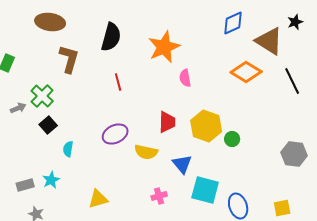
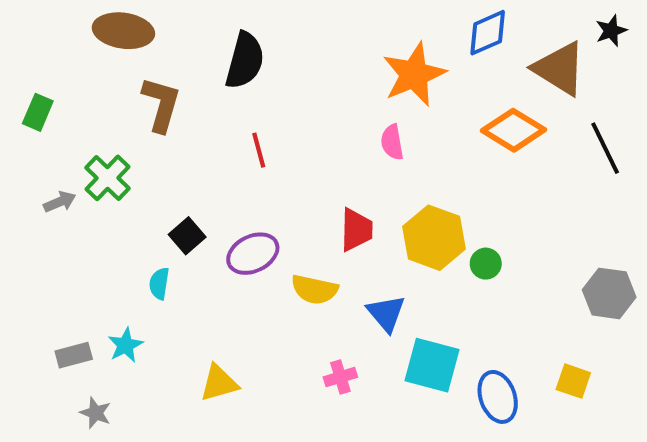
orange star: (164, 47) -> (414, 74), moved
black square: (48, 125) -> (187, 236), moved
yellow square: (282, 208) -> (573, 381), moved, turned 30

